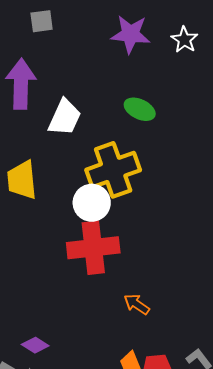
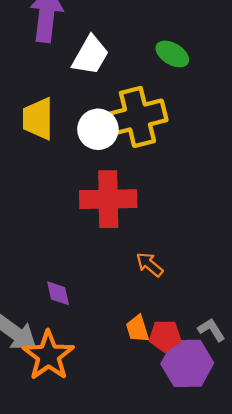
white circle: (92, 203) -> (98, 129), moved
purple diamond: (35, 345) -> (58, 293), moved, turned 40

